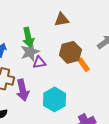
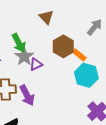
brown triangle: (62, 20) -> (46, 17), turned -49
cyan hexagon: (54, 99) -> (86, 75), moved

